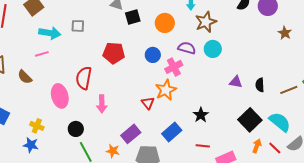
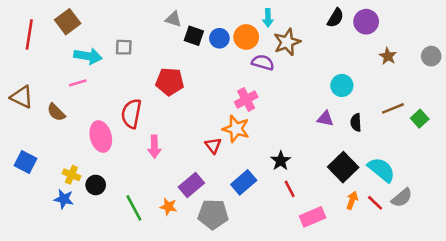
black square: (133, 17) -> (194, 36), turned 35
orange circle: (165, 23) -> (246, 37), moved
purple semicircle: (187, 48) -> (263, 63), moved
cyan circle: (213, 49) -> (342, 85), moved
blue circle: (153, 55) -> (219, 38), moved
orange star: (166, 90) -> (236, 129), turned -30
brown line: (289, 90) -> (393, 108), moved
black circle: (76, 129) -> (96, 185), moved
red line: (203, 146) -> (290, 189), moved, turned 56

